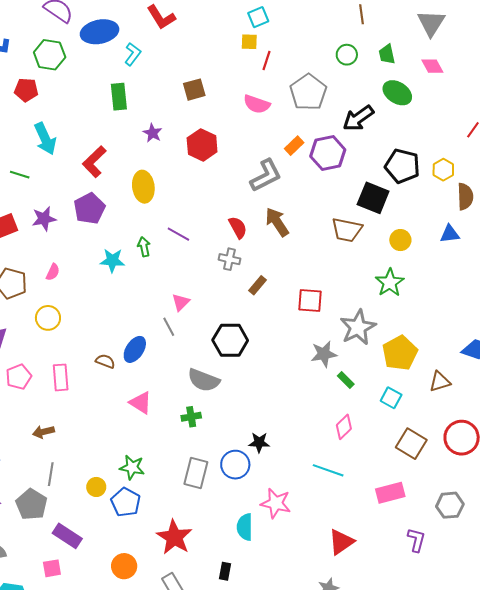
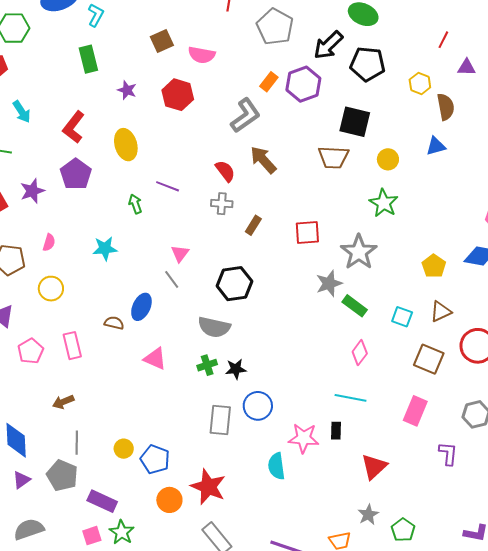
pink semicircle: (257, 104) -> (202, 55), moved
cyan arrow: (45, 139) -> (22, 112), size x0.7
black pentagon: (402, 166) -> (368, 64), moved
cyan star: (112, 260) -> (105, 248), moved
yellow pentagon: (400, 353) -> (434, 266), moved, size x0.7
green rectangle: (346, 380) -> (355, 306), size x1.4
brown triangle: (440, 382) -> (441, 312), moved
black star: (259, 442) -> (236, 369), moved
green star: (132, 467) -> (122, 532), moved, turned 30
pink rectangle: (390, 493) -> (415, 411), turned -44
orange circle: (124, 566) -> (169, 500), moved
black rectangle: (225, 571) -> (336, 431), moved

